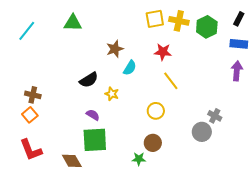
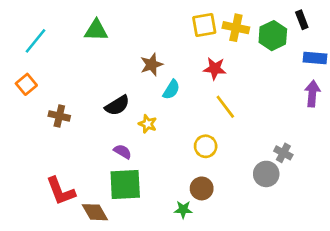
black rectangle: (239, 19) -> (302, 20), moved, turned -48
brown cross: (33, 95) -> (59, 116), moved
orange square: (30, 115) -> (26, 84), moved
red L-shape: (31, 150) -> (61, 191), moved

